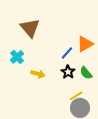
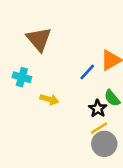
cyan cross: (17, 57) -> (22, 77), turned -32
black star: (68, 72) -> (98, 109), moved

